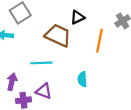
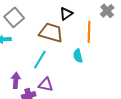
cyan line: (41, 63) -> (40, 60), turned -48
cyan semicircle: (82, 79) -> (78, 56), moved

